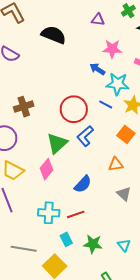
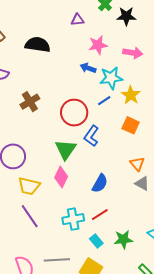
blue line: (106, 104) -> (104, 101), turned -48
brown cross: (24, 107) -> (30, 102), moved
orange triangle: (116, 164) -> (137, 164), moved, turned -49

